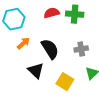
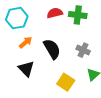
gray cross: (81, 49) -> (83, 50), turned 32
black triangle: (36, 71) -> (26, 69), moved

